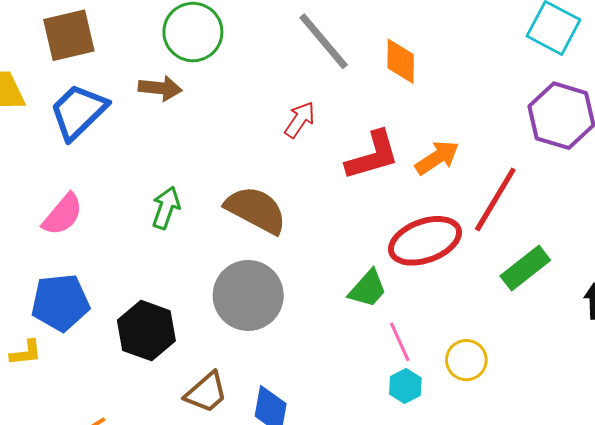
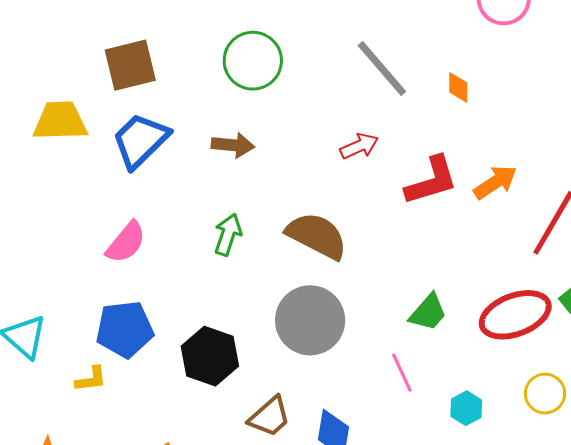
orange diamond: (401, 61) -> (458, 87), size x0.7
brown arrow: (160, 88) -> (233, 145), moved
red arrow: (300, 120) -> (359, 146), turned 33
red ellipse: (425, 241) -> (515, 315), moved
pink line: (400, 342) -> (402, 373), moved
yellow circle: (466, 360) -> (545, 394), moved

